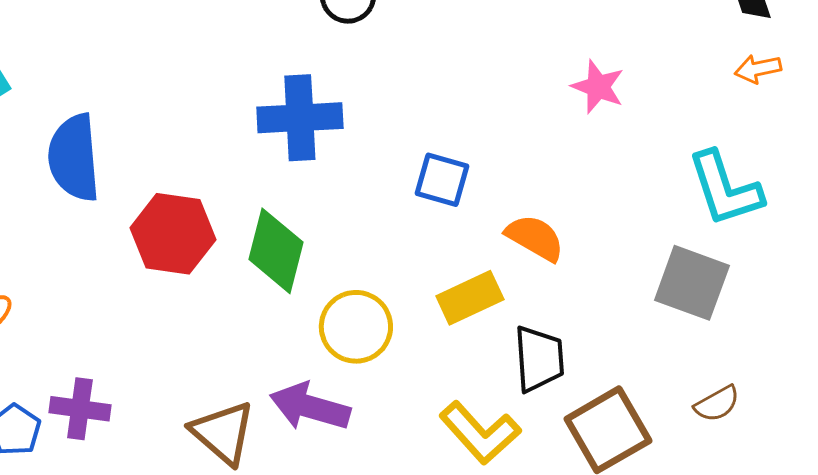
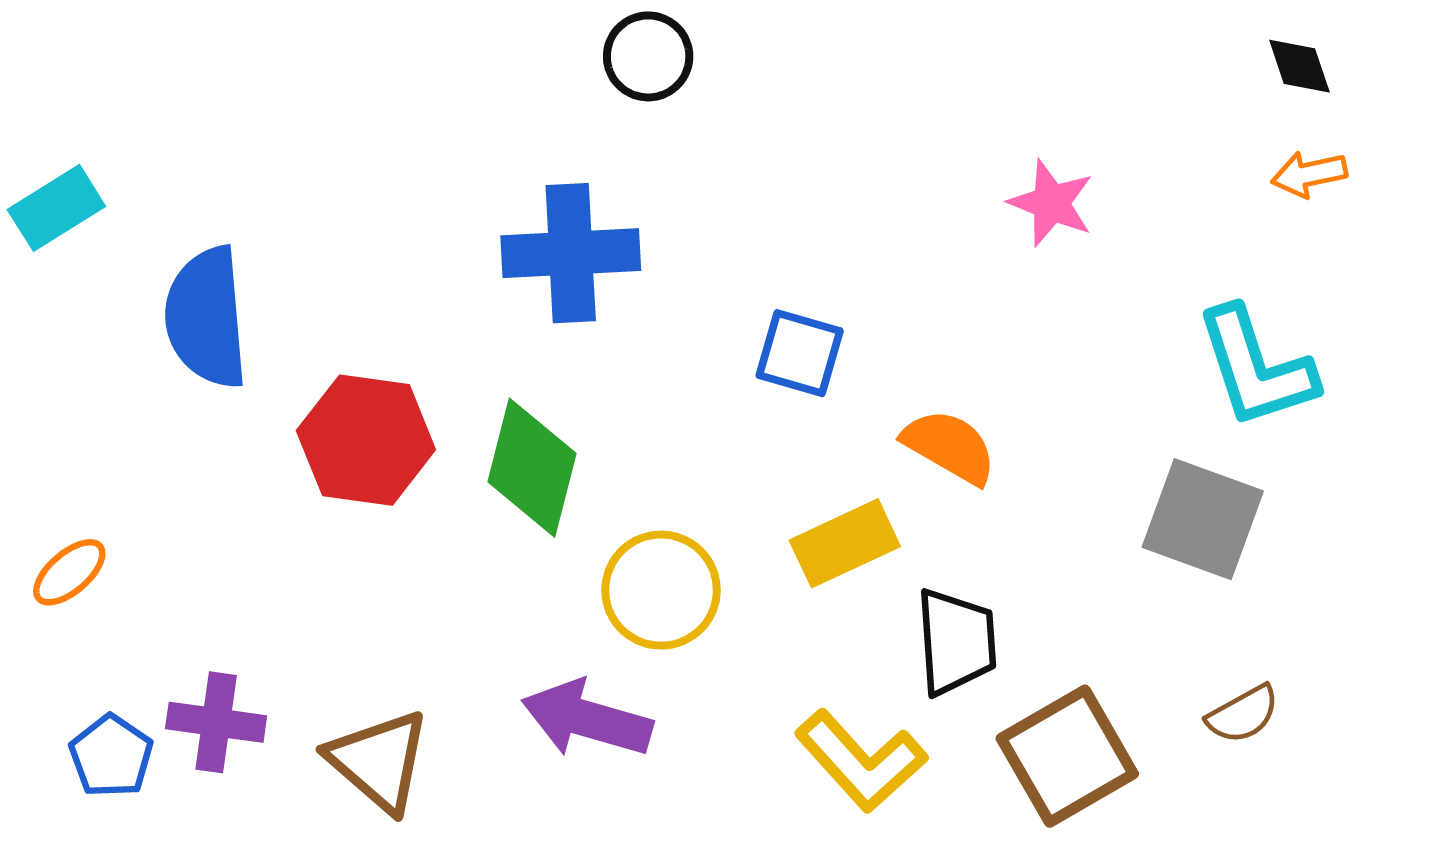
brown triangle: (223, 433) -> (379, 761), moved

